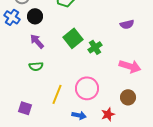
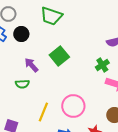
purple arrow: (37, 41) -> (31, 65), moved
green cross: (95, 47) -> (102, 65), moved

